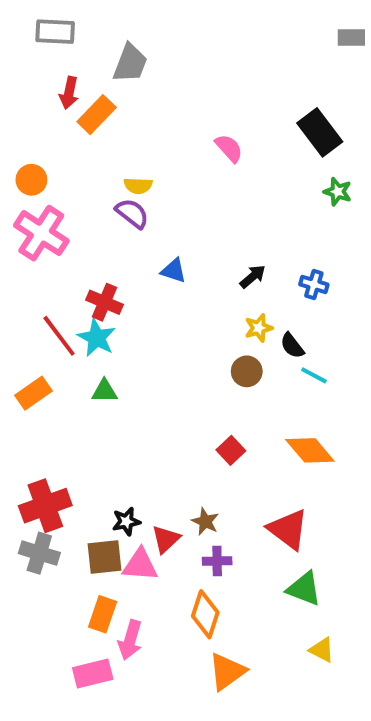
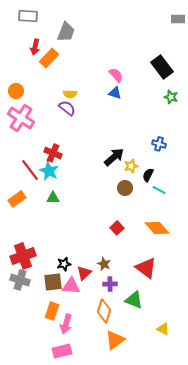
blue triangle: (174, 271) -> (115, 93), moved
black arrow: (253, 277) -> (114, 157), moved, size x1.5
black semicircle: (292, 346) -> (148, 175), turned 64
green triangle: (304, 589) -> (134, 300), moved
pink rectangle: (93, 674) -> (62, 351), moved

